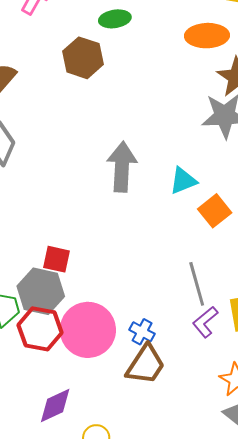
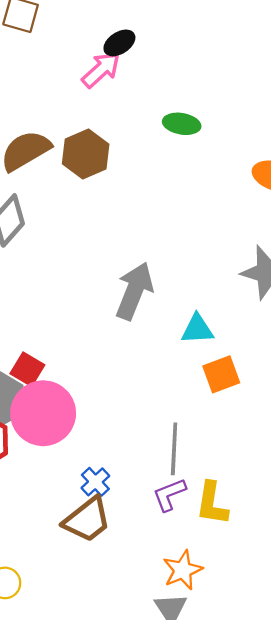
brown hexagon: (83, 58) -> (86, 154), moved
pink circle: (88, 330) -> (43, 413), moved

